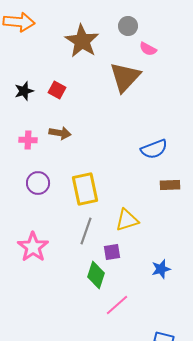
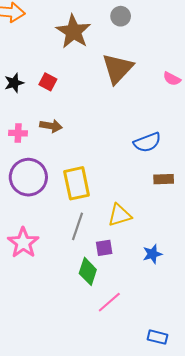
pink semicircle: (148, 49) -> (172, 79), moved
purple circle: (38, 183) -> (28, 177), size x1.6
blue star: (161, 269) -> (152, 254), moved

